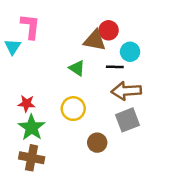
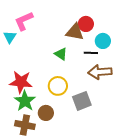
pink L-shape: (30, 27) -> (24, 21), turned -120
red star: (27, 104) -> (21, 82), size x1.6
gray square: (127, 120) -> (82, 101), moved
brown circle: (97, 143) -> (46, 113), moved

